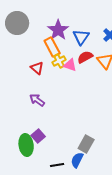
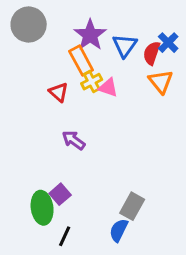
red semicircle: (85, 57) -> (152, 53), moved, turned -42
purple arrow: (37, 100) -> (74, 140), moved
black line: (57, 165) -> (65, 236), moved, turned -56

